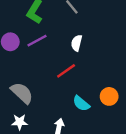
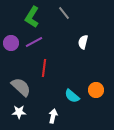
white semicircle: (77, 43) -> (83, 42), moved
red line: (66, 71) -> (44, 68), moved, turned -48

